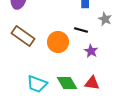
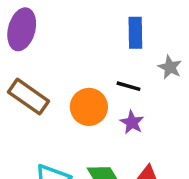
purple star: (91, 51) -> (132, 122), moved

